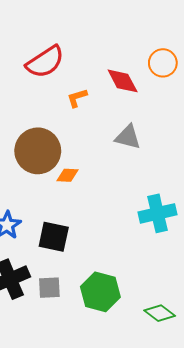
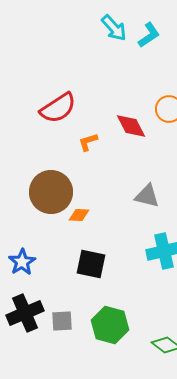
gray triangle: (128, 137) -> (147, 196), moved
black square: (54, 237) -> (91, 264), moved

